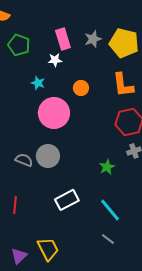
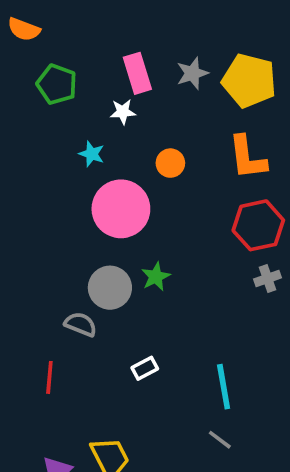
gray semicircle: (24, 160) -> (81, 324), moved
green star: (107, 167) -> (156, 277), moved
white rectangle: (67, 200) -> (145, 368), size x0.6
cyan line: (110, 210) -> (224, 387), turned 30

